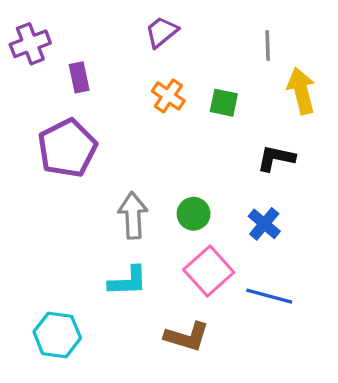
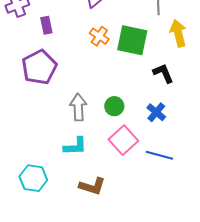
green square: (224, 103) -> (132, 40), size x1.8
black L-shape: (276, 158) -> (163, 73), turned 55
brown L-shape: (187, 337) -> (92, 186), moved

